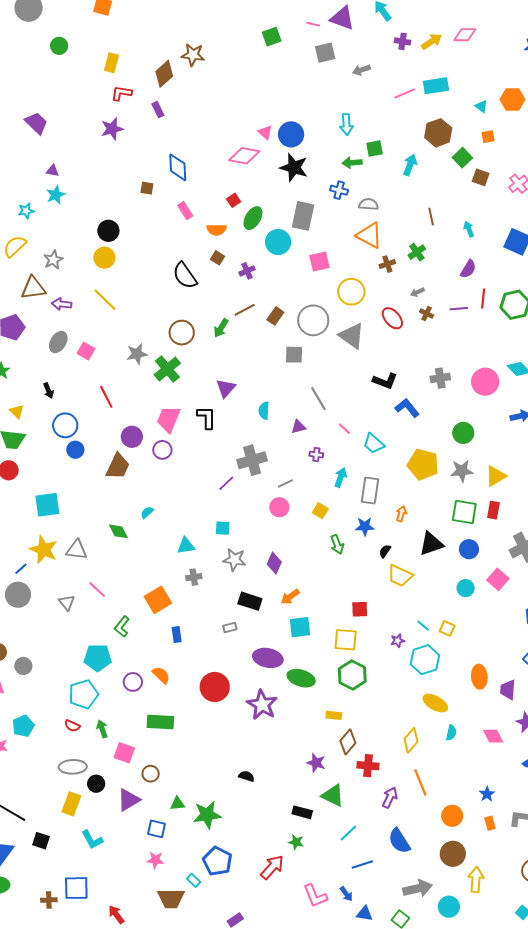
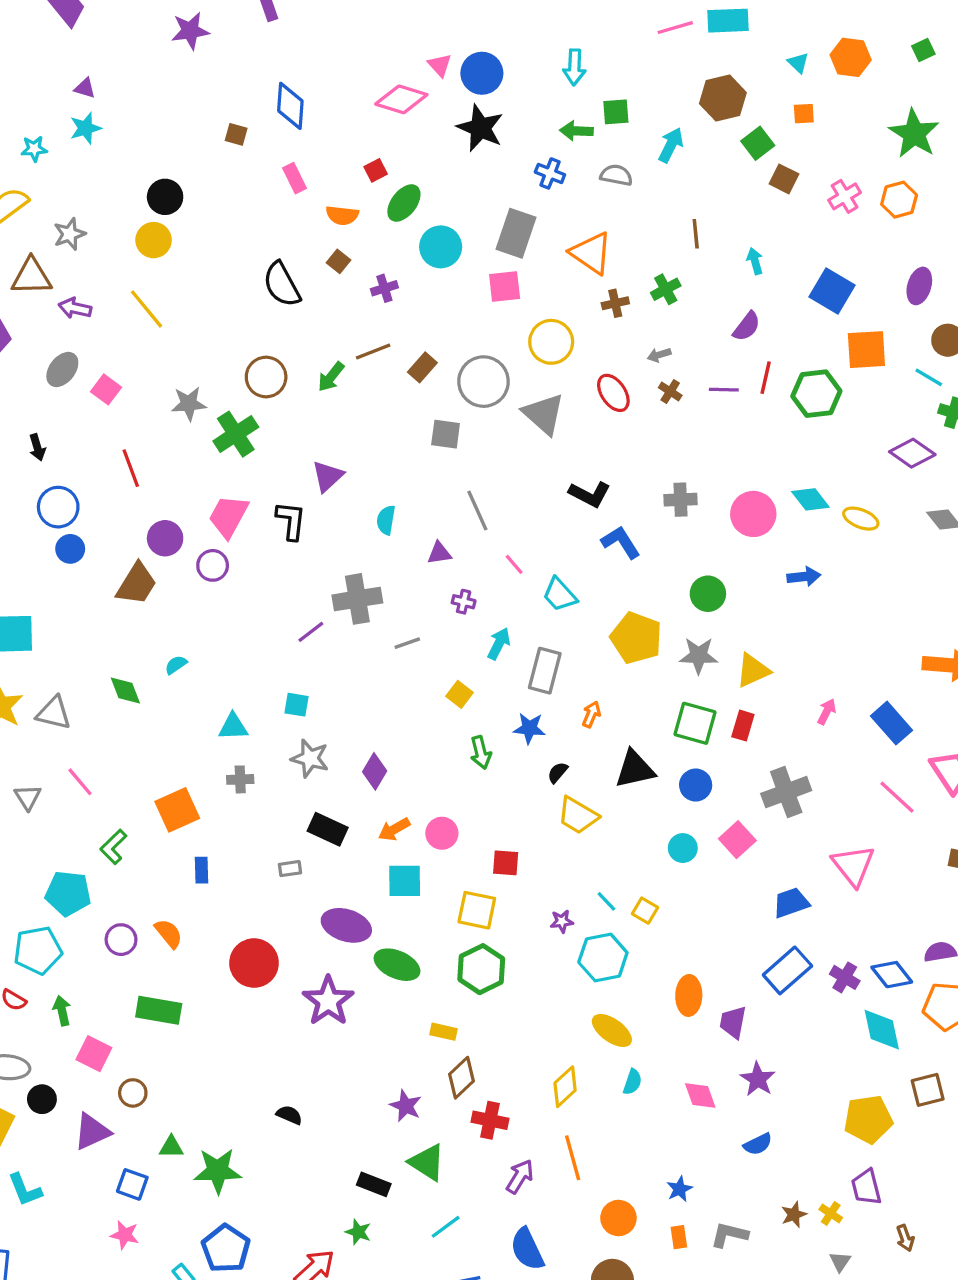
gray semicircle: (369, 204) -> (616, 175), moved
gray rectangle: (303, 216) -> (516, 233), moved
pink circle: (279, 507) -> (442, 833), moved

